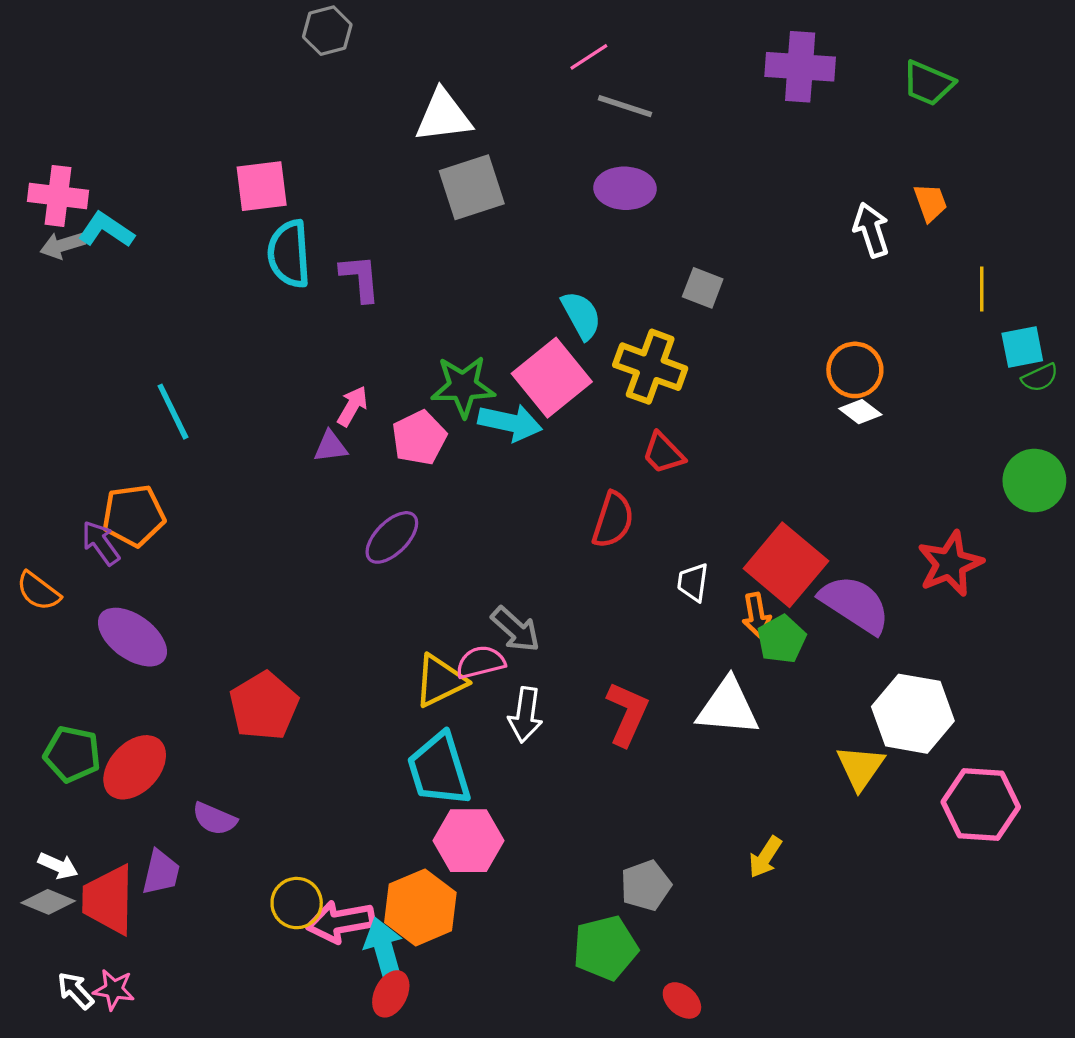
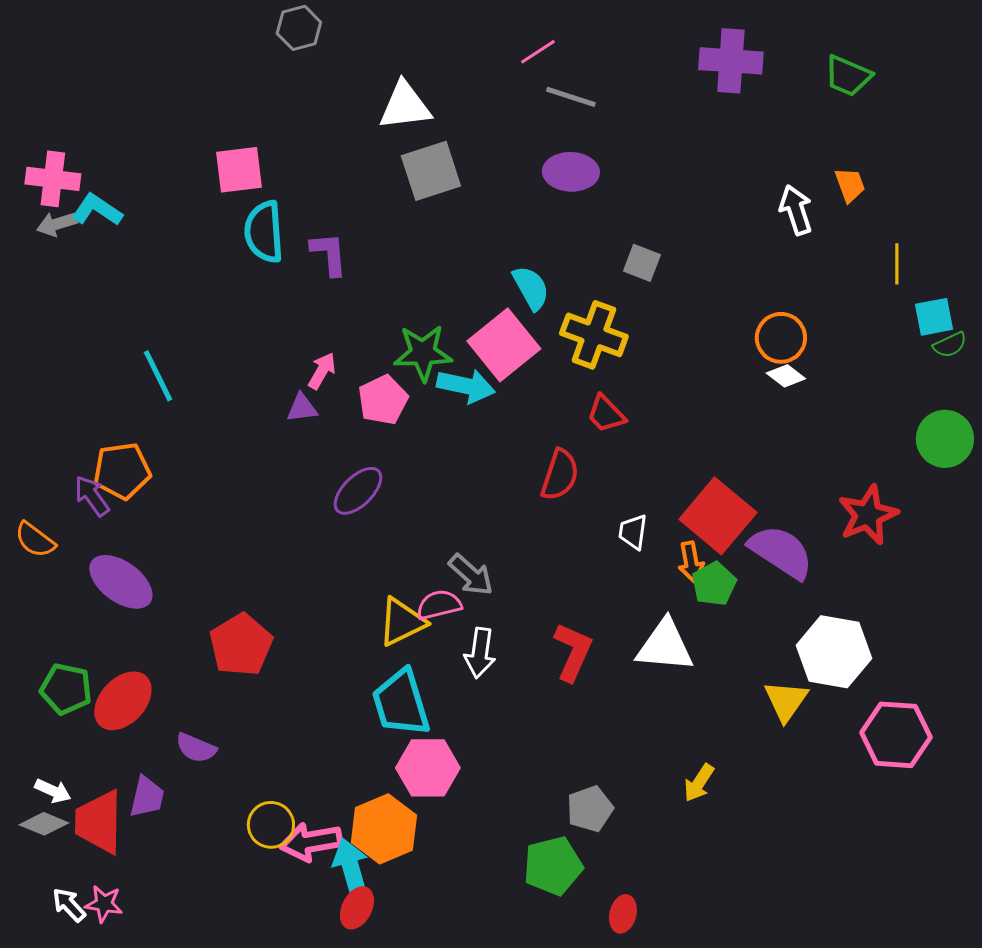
red ellipse: (682, 1000) -> (623, 914), turned 63

